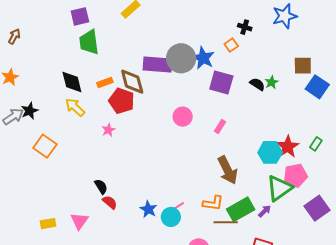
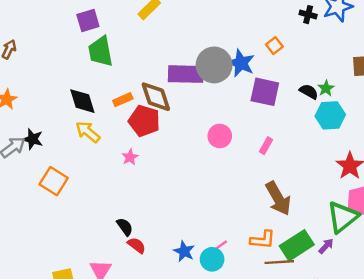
black cross: (245, 27) -> (308, 15), moved
black star: (30, 111) -> (33, 139), turned -30
cyan hexagon: (270, 152) -> (330, 115), moved

